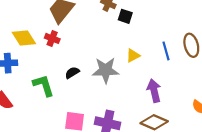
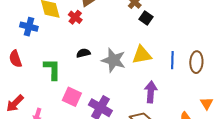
yellow triangle: (133, 56) -> (142, 55), size x1.5
green L-shape: (43, 85) -> (52, 69), moved

